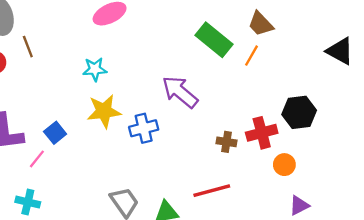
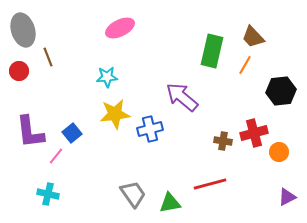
green rectangle: (214, 40) -> (212, 51), turned 64
black hexagon: (299, 112) -> (281, 91), moved
orange circle: (284, 165) -> (279, 152), moved

